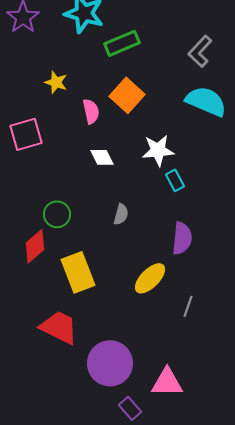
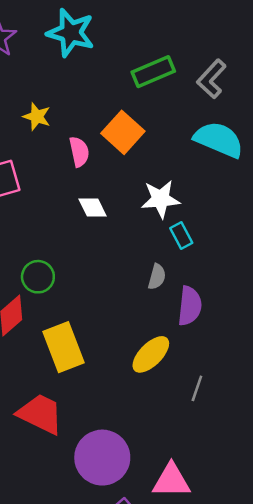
green rectangle: (122, 43) -> (153, 72), moved
gray semicircle: (121, 214) -> (157, 277), moved

